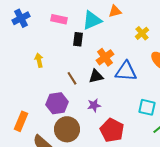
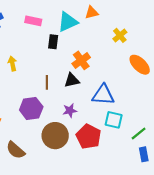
blue triangle: (126, 71) -> (103, 95), moved
brown line: (72, 78) -> (47, 82), turned 32
cyan square: (147, 107) -> (114, 120), moved
brown circle: (67, 129) -> (55, 136), moved

